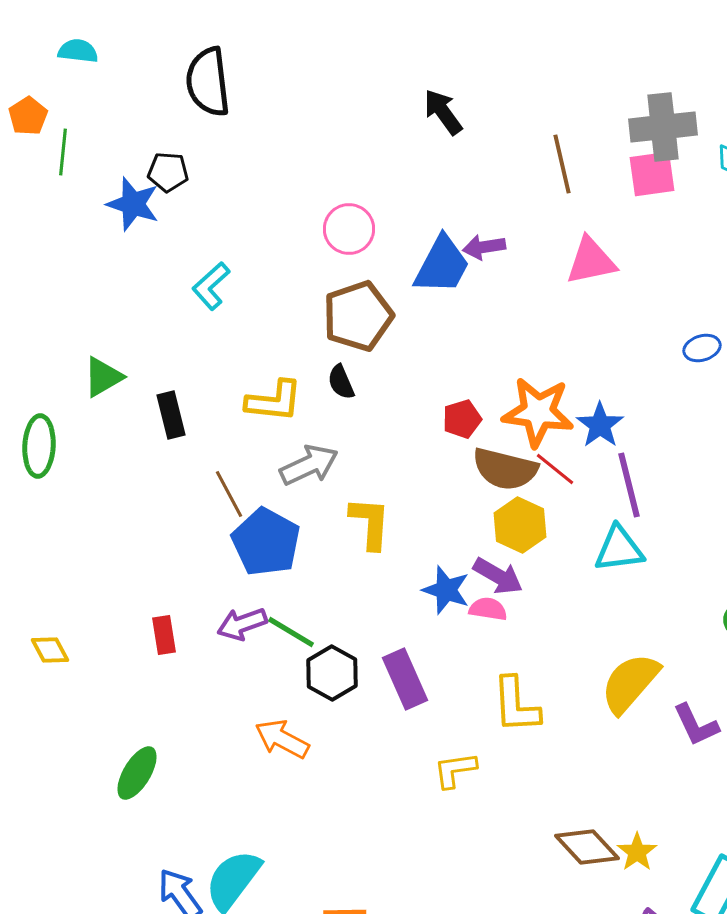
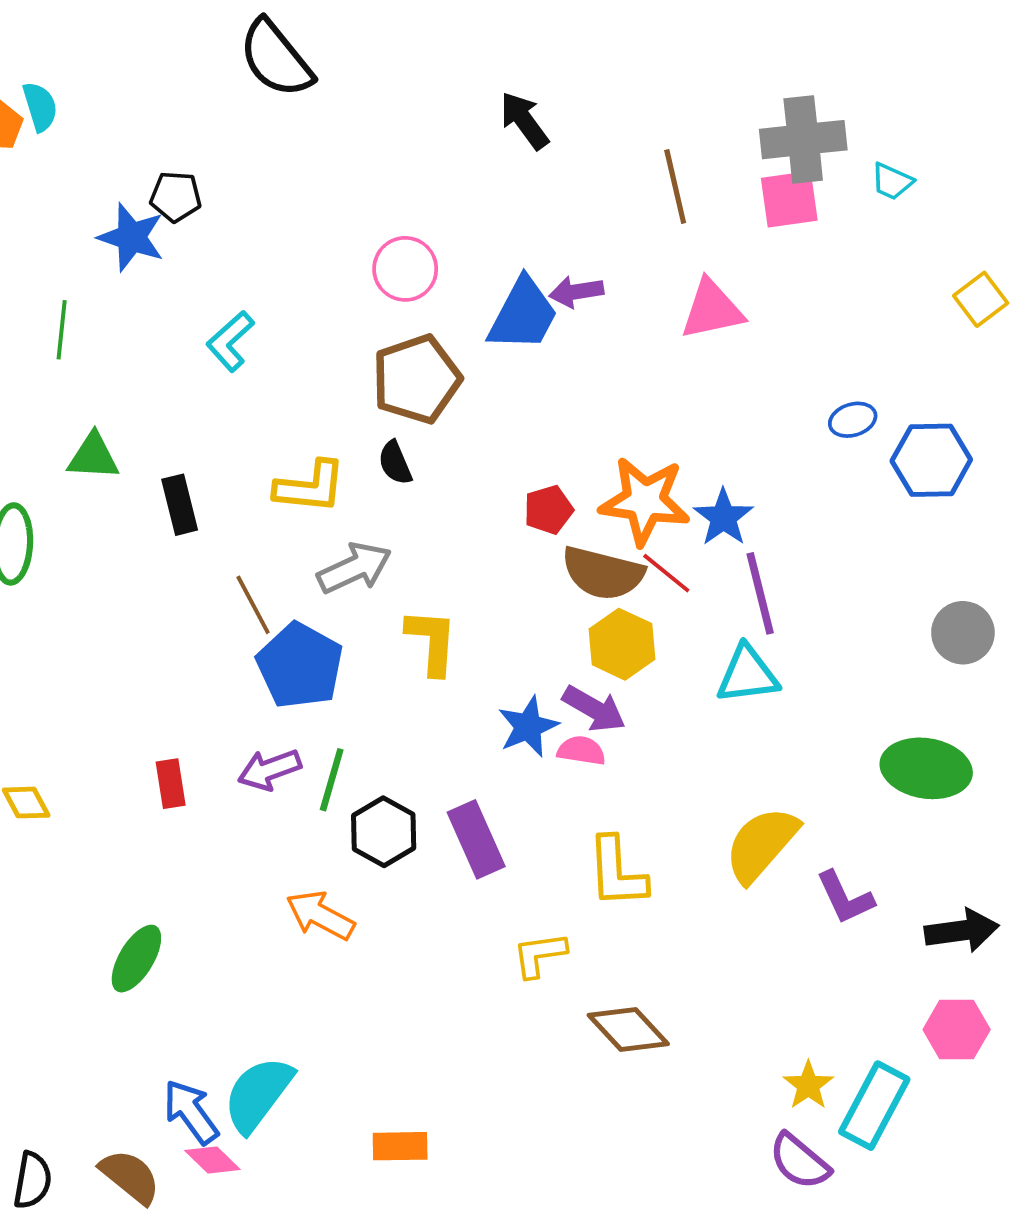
cyan semicircle: (78, 51) -> (40, 107), moved, turned 66
black semicircle: (208, 82) -> (276, 58), moved, turned -32
green line: (63, 152) -> (62, 330), moved
green triangle: (103, 377) -> (93, 457), turned 33
blue star: (446, 590) -> (528, 727), turned 30
green line: (291, 632) -> (332, 780), turned 75
brown diamond: (587, 847) -> (628, 1030), moved
yellow star: (637, 852) -> (808, 1085), moved

